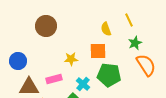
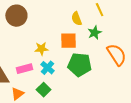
green star: (135, 43) -> (95, 33), moved
cyan cross: (83, 84) -> (48, 68), moved

